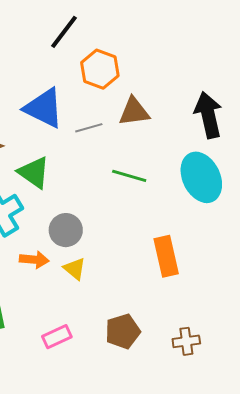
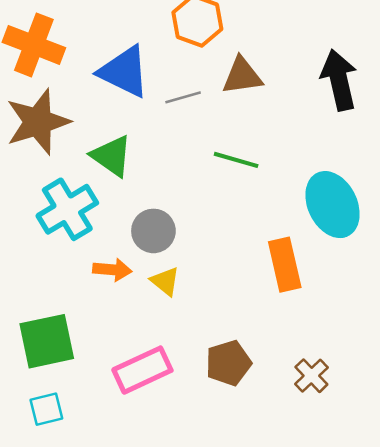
cyan ellipse: (201, 177) -> (333, 205), moved
pink rectangle: (57, 337) -> (142, 370), size x1.5
brown cross: (186, 341) -> (311, 376), turned -36

